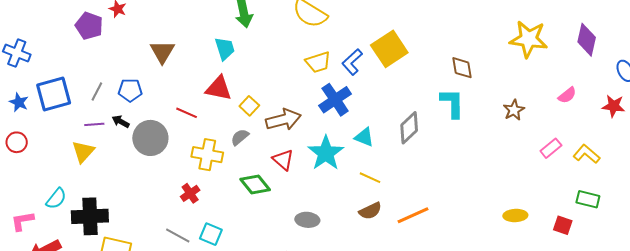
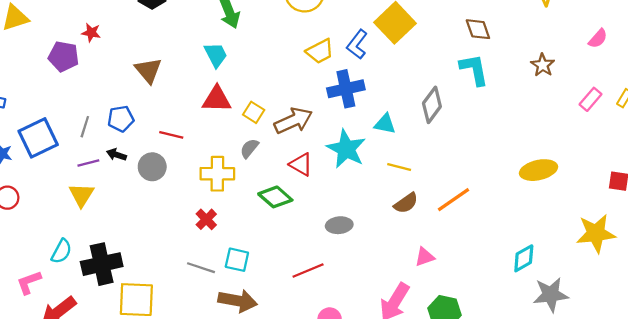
blue cross: (335, 100) -> (346, 89), turned 32
red line: (187, 113) -> (171, 135), moved
gray circle: (150, 138) -> (152, 167), size x0.7
yellow ellipse: (515, 215) -> (538, 170), moved, size x1.4

